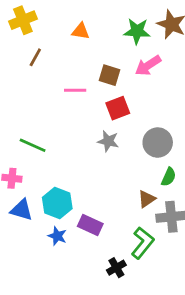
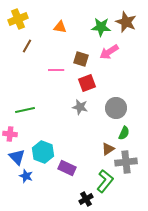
green line: (33, 145) -> (25, 110), turned -36
blue triangle: (22, 210) -> (17, 157), turned 30
blue star: (57, 236) -> (26, 176), moved

